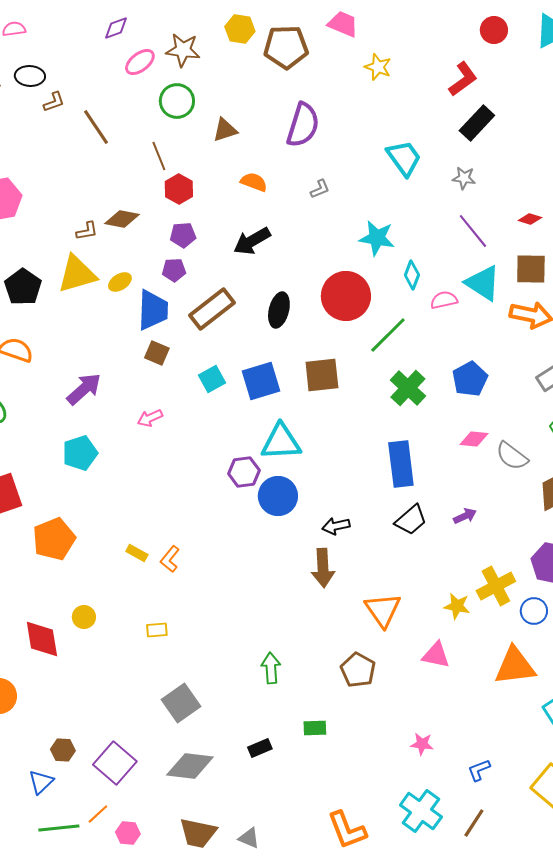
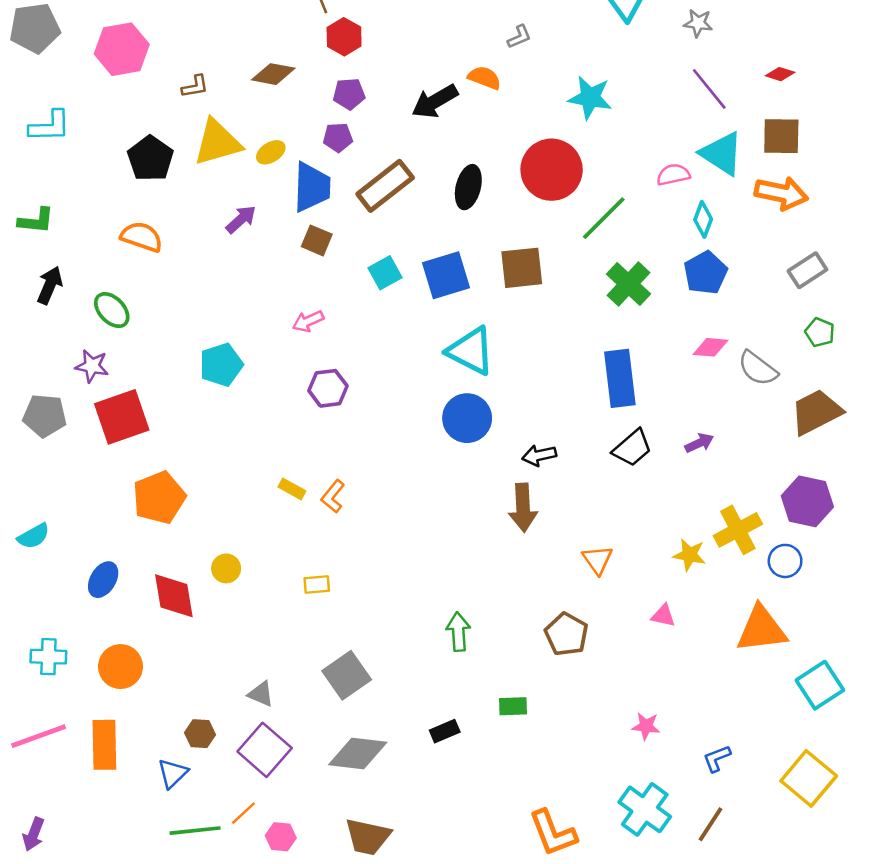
orange semicircle: (254, 182) -> (484, 78), moved
brown L-shape: (87, 231) -> (195, 86), moved
cyan diamond: (412, 275) -> (703, 219), moved
purple arrow: (84, 389) -> (241, 219), moved, size x0.7
cyan triangle: (281, 442) -> (471, 351), turned 30
purple hexagon: (244, 472) -> (328, 388), moved
orange pentagon: (54, 539) -> (159, 498), moved
orange triangle: (383, 610) -> (598, 560), size x0.7
pink triangle: (436, 655) -> (663, 616), size x0.7
gray triangle: (249, 838) -> (261, 694), moved

